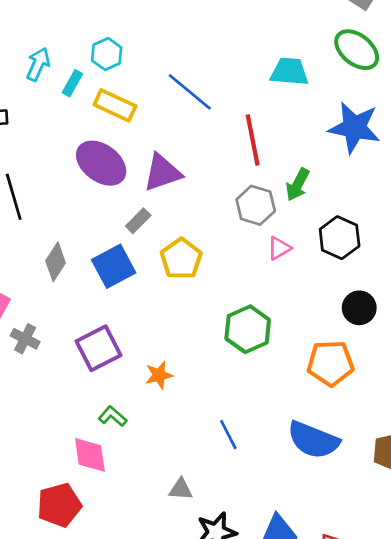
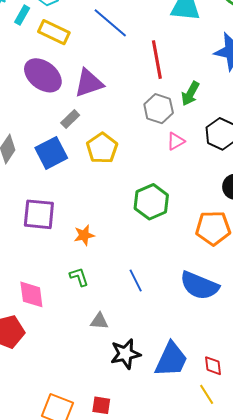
purple square: (98, 348) -> (39, 214), turned 32
green L-shape: (113, 416) -> (79, 277), moved, turned 30

